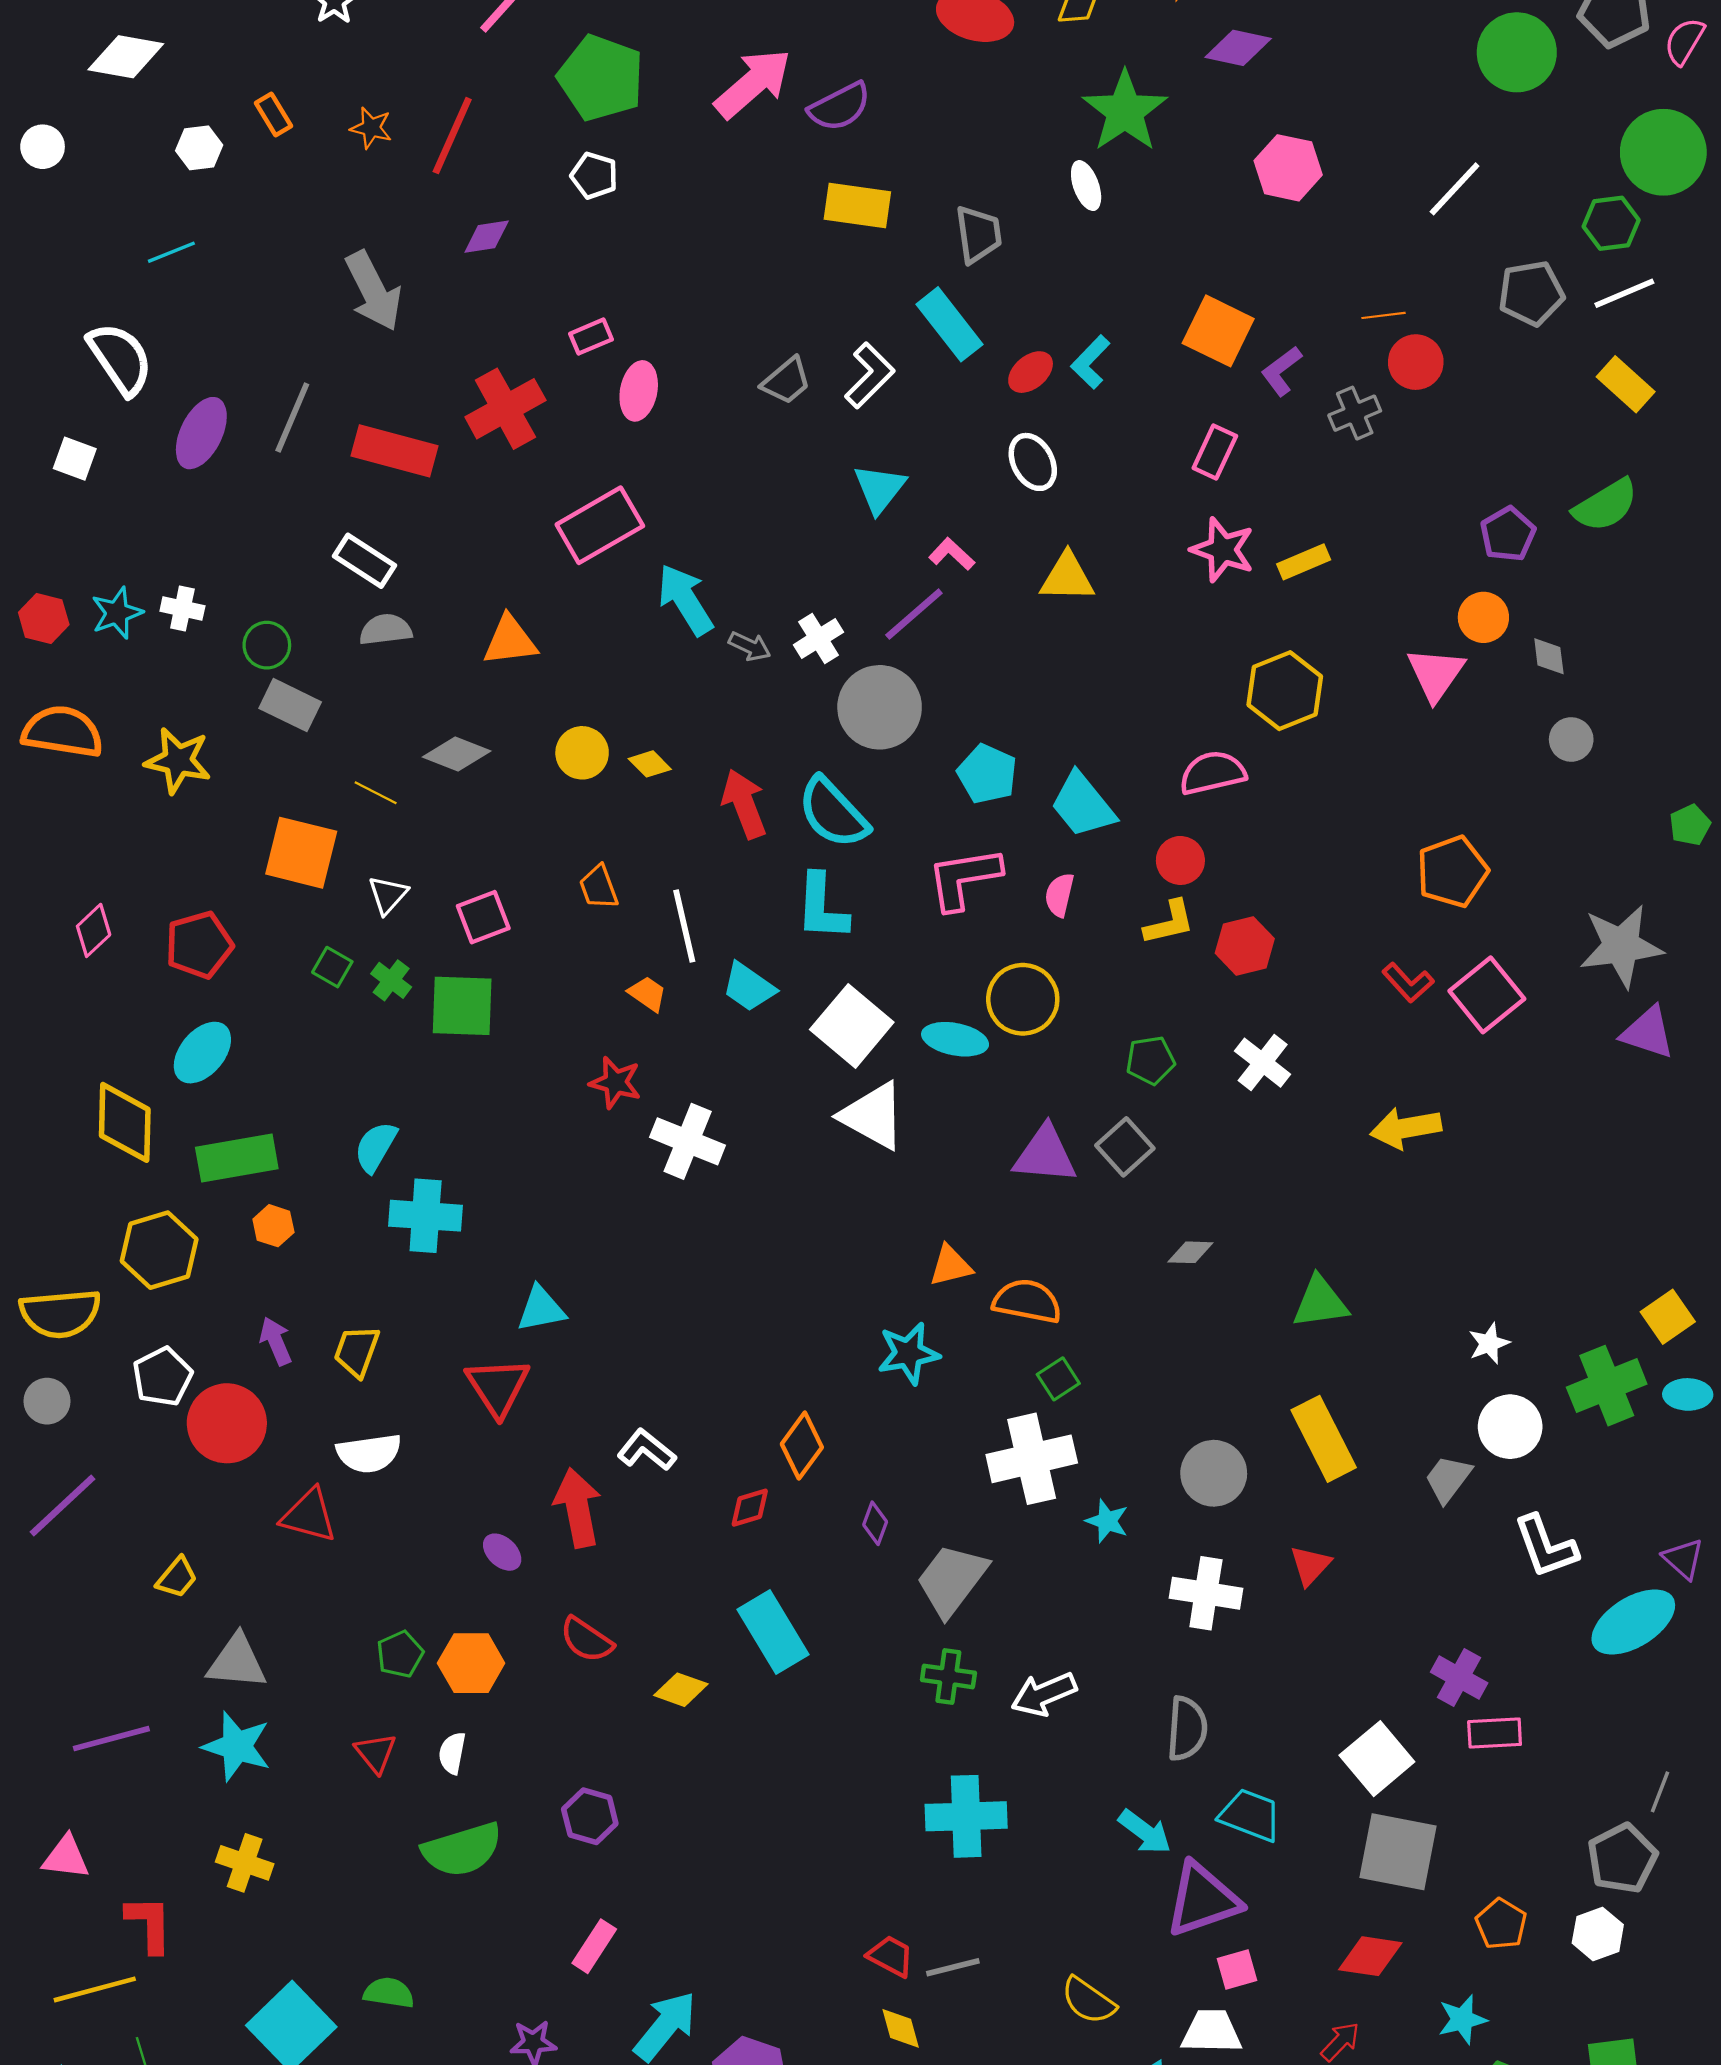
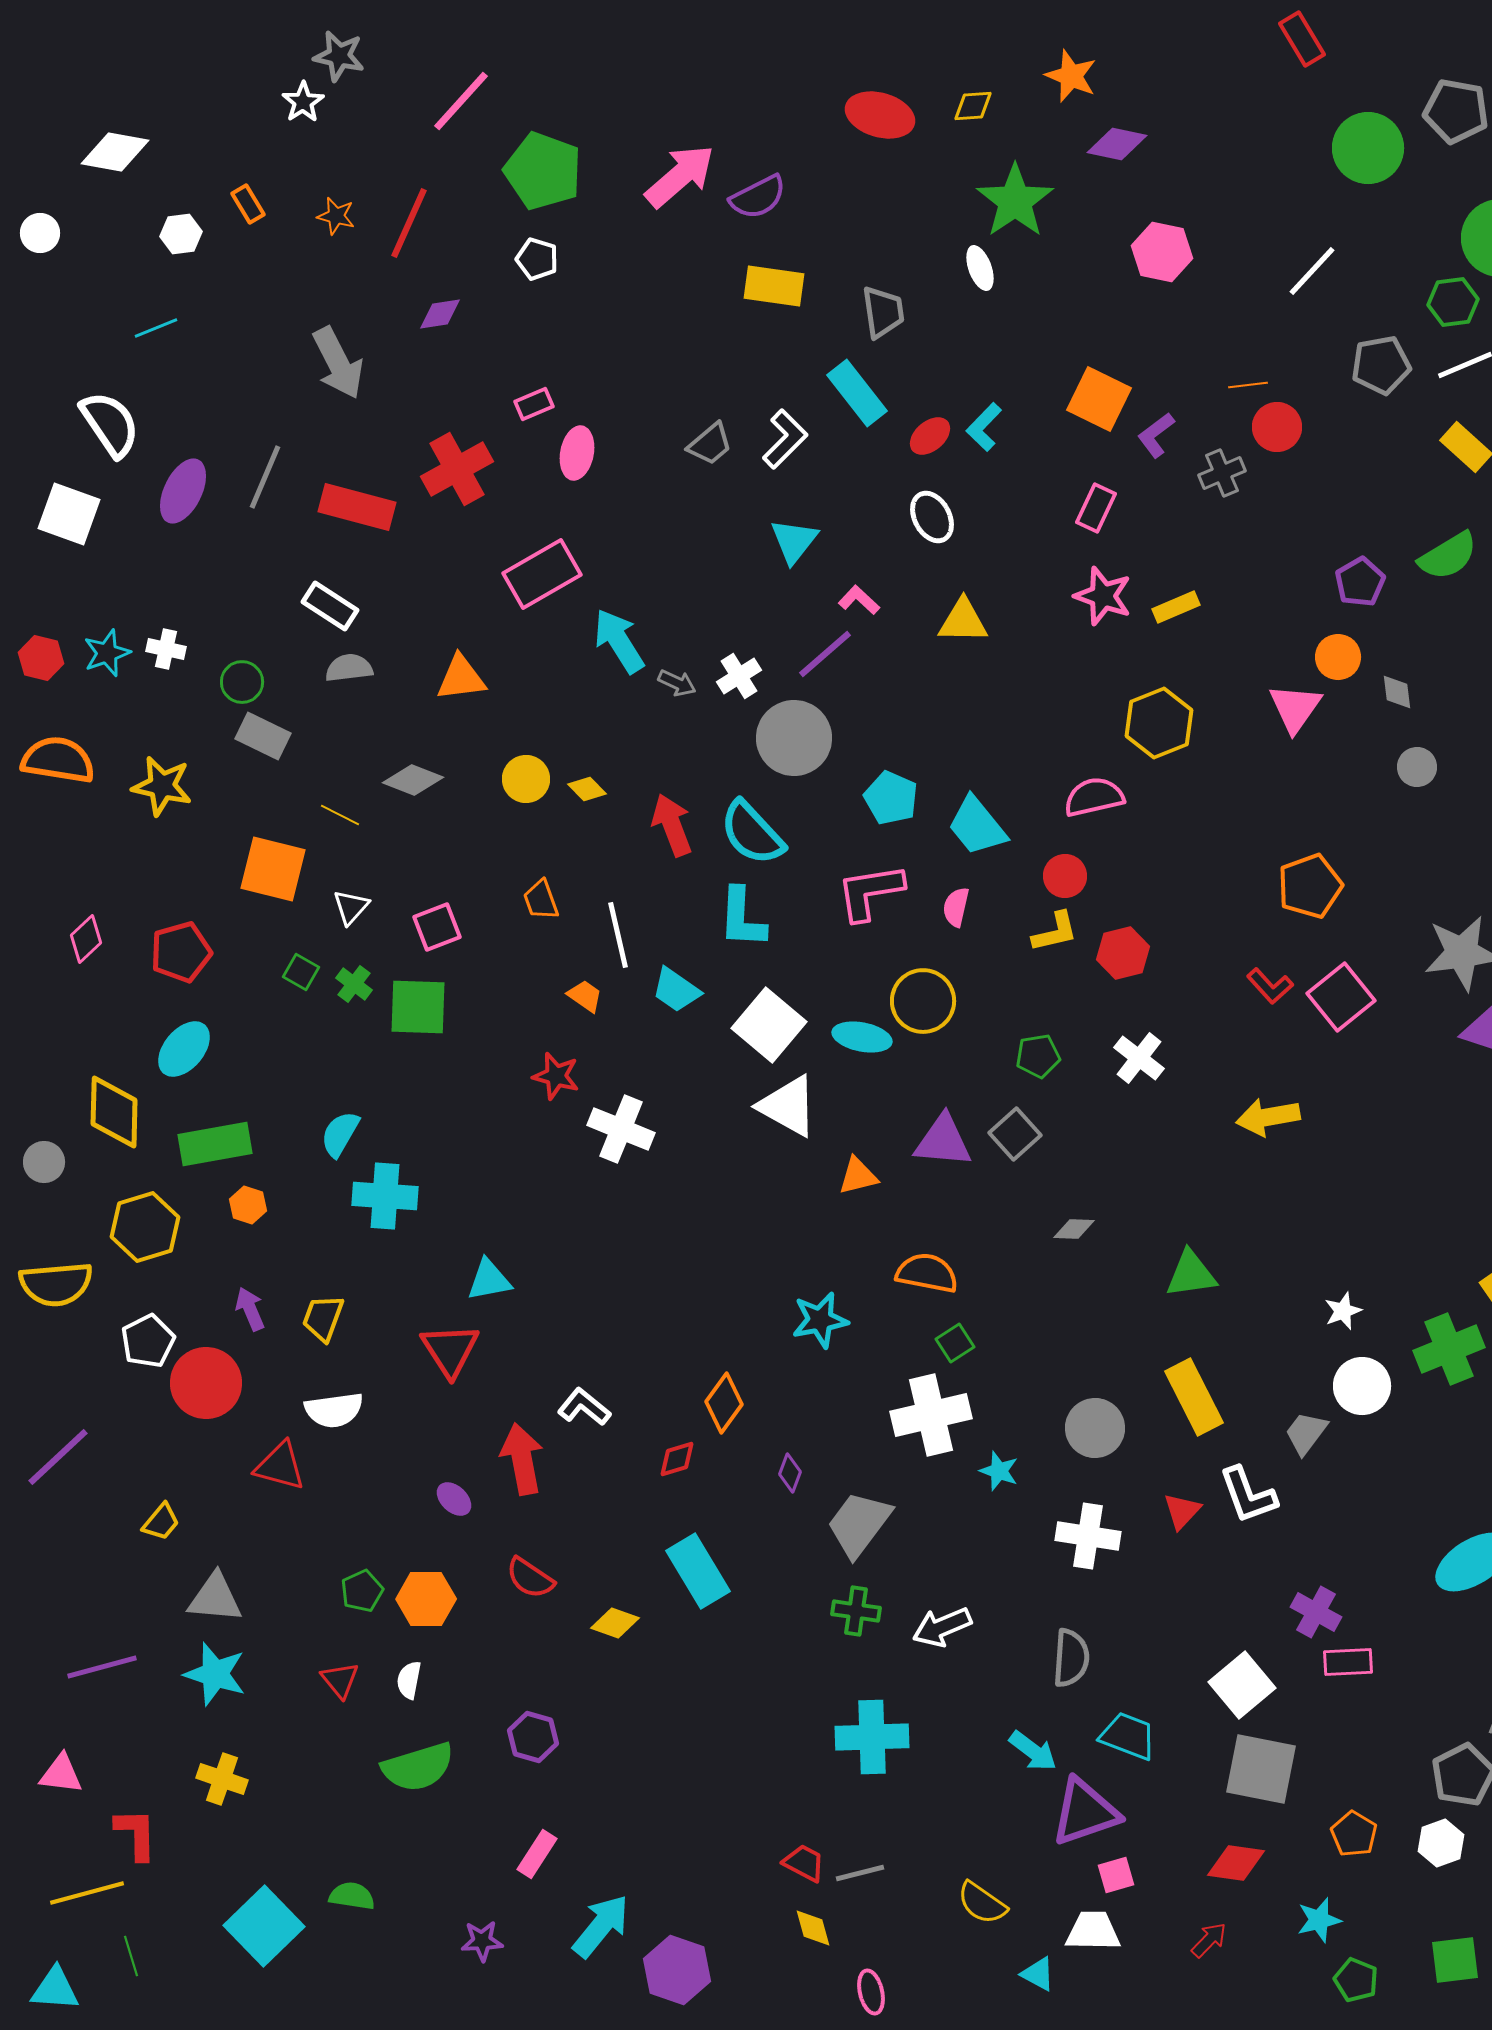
white square: (75, 459) -> (69, 514), size x1.6
orange triangle: (951, 1266) -> (858, 1176), moved
gray circle: (47, 1401) -> (44, 1162), moved
white L-shape: (1546, 1547) -> (1248, 1495), moved

